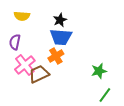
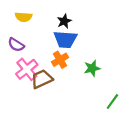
purple semicircle: (15, 42) -> (16, 45), turned -70
green star: (99, 71) -> (92, 68), moved

